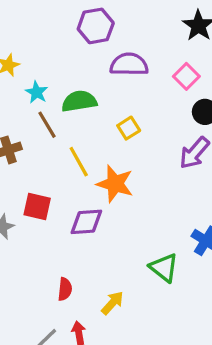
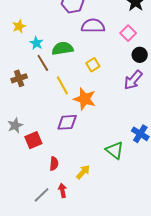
red square: (37, 206) -> (33, 140), moved, turned -36

